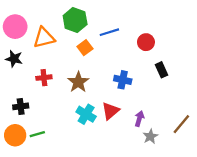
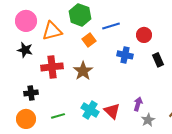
red cross: (44, 78) -> (52, 67), size x1.5
blue cross: (123, 80) -> (125, 55), moved
red triangle: (110, 111) -> (112, 111), moved, turned -36
cyan cross: (86, 114) -> (90, 110), moved
green line: (37, 134) -> (58, 116), moved

